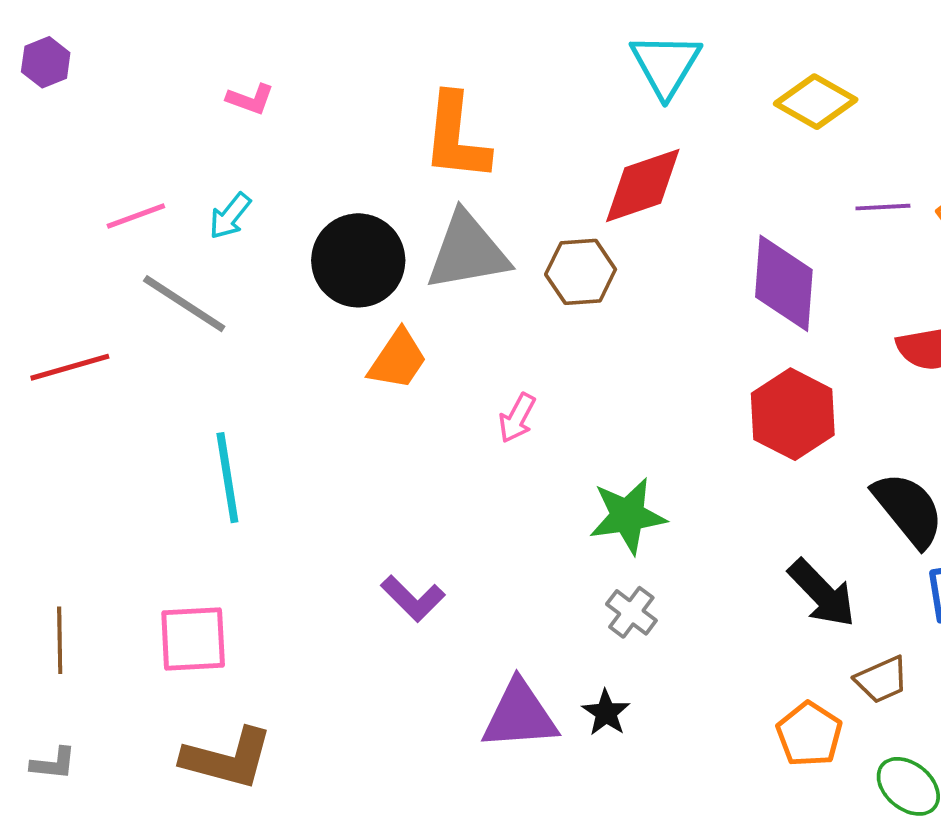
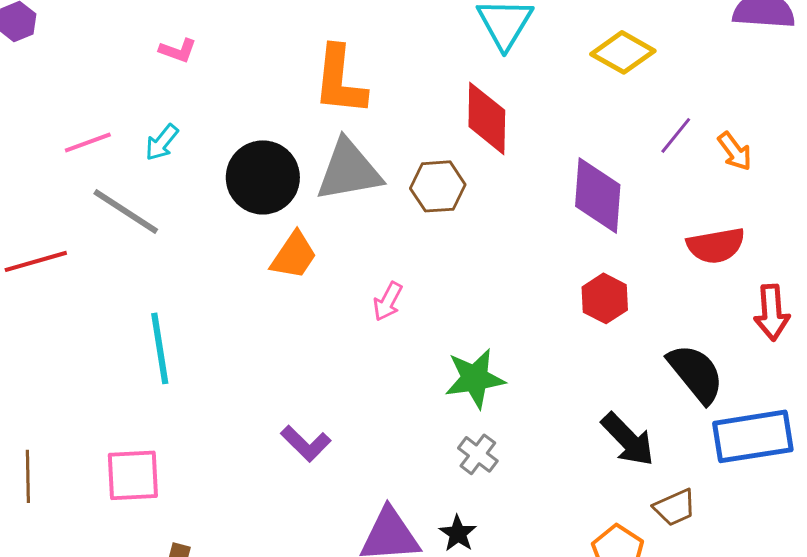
red diamond: (643, 185) -> (487, 118), turned -70
purple line: (883, 207) -> (676, 135), turned -48
red hexagon: (793, 414) -> (605, 298), size x0.7

